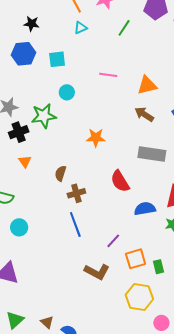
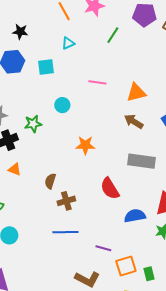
cyan triangle: (81, 28) -> (68, 43), moved
cyan circle: (67, 92) -> (62, 105), moved
green star: (44, 116) -> (33, 124), size x0.7
orange triangle: (25, 161) -> (15, 169), turned -32
blue line: (75, 225) -> (65, 232), turned -70
purple line: (113, 241) -> (103, 248), turned 63

